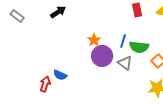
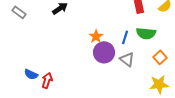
green semicircle: (139, 47) -> (146, 33), moved
blue semicircle: (60, 75) -> (31, 74), moved

